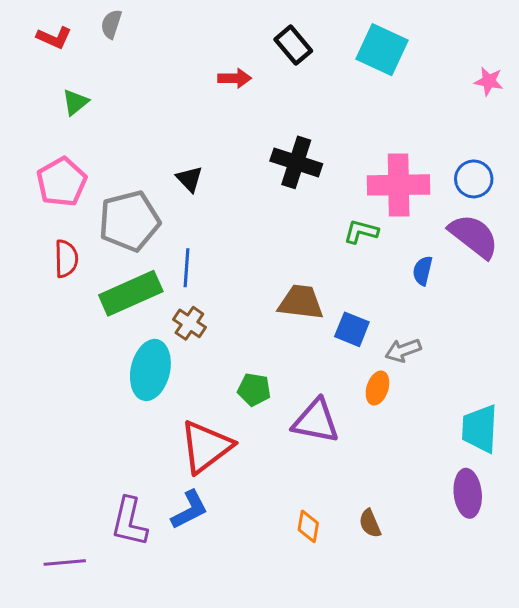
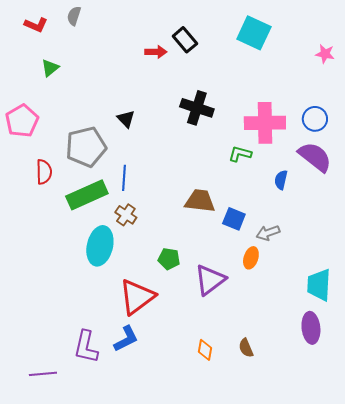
black rectangle: (293, 45) -> (185, 40), moved
pink pentagon: (62, 182) -> (22, 121), moved
purple triangle: (316, 421) -> (210, 280), turned -48

